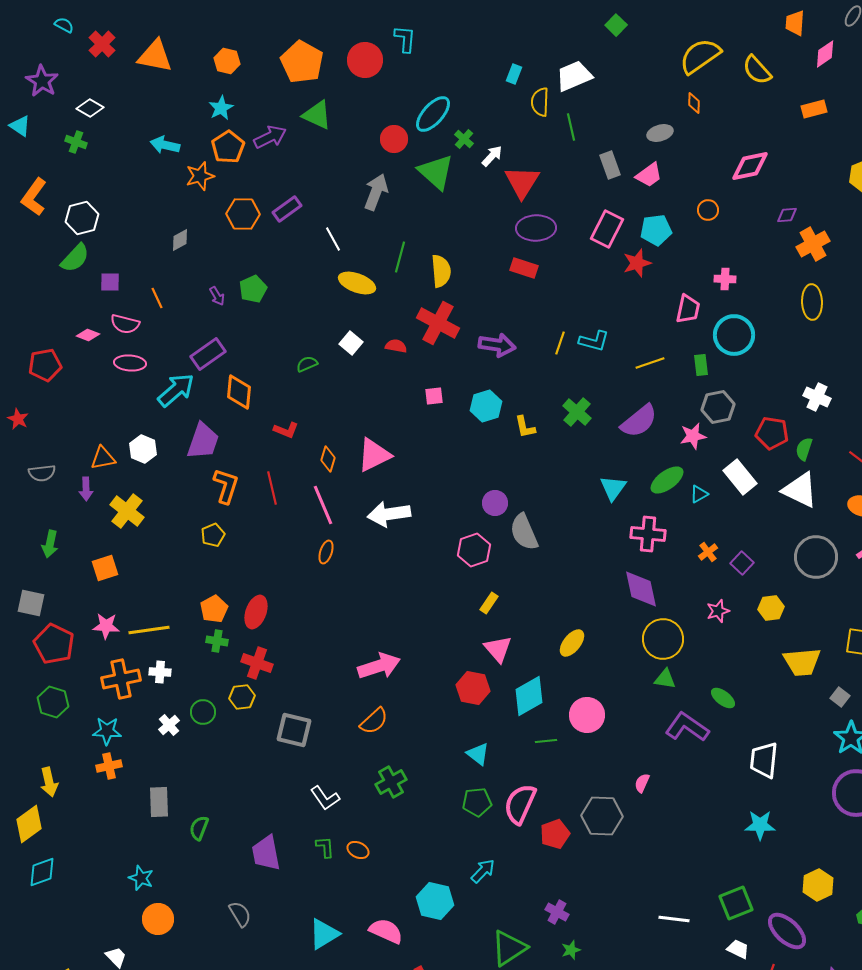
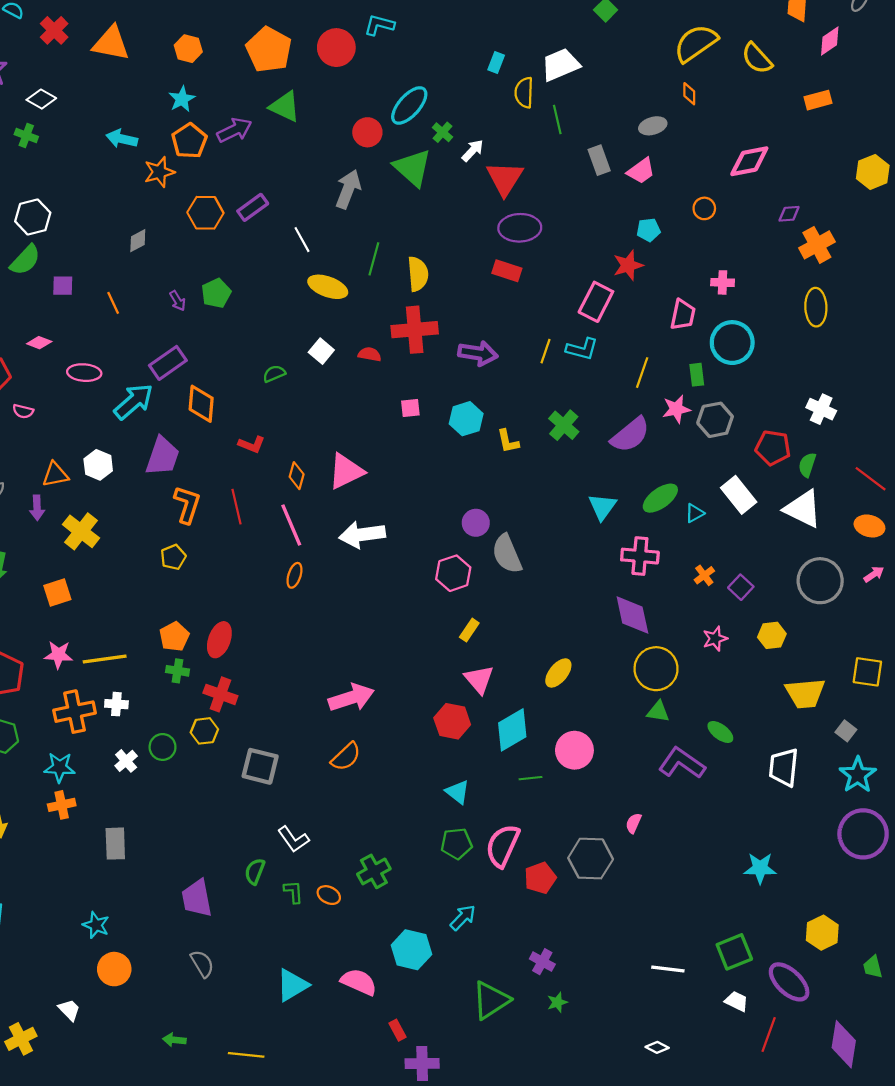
cyan L-shape: (405, 39) -> (379, 25), turned -80
pink rectangle: (607, 229) -> (596, 302), moved
cyan pentagon: (656, 230) -> (648, 230), size x0.7
red cross: (438, 323) -> (415, 330), turned -33
pink semicircle: (125, 324) -> (23, 411), moved, size x0.7
yellow line: (650, 363) -> (642, 373), turned -52
pink star: (693, 436) -> (676, 409), moved
white trapezoid: (764, 760) -> (784, 767), moved
green cross: (391, 782) -> (374, 871), moved
green semicircle: (199, 828) -> (255, 871), moved
purple trapezoid: (266, 853) -> (197, 898), moved

